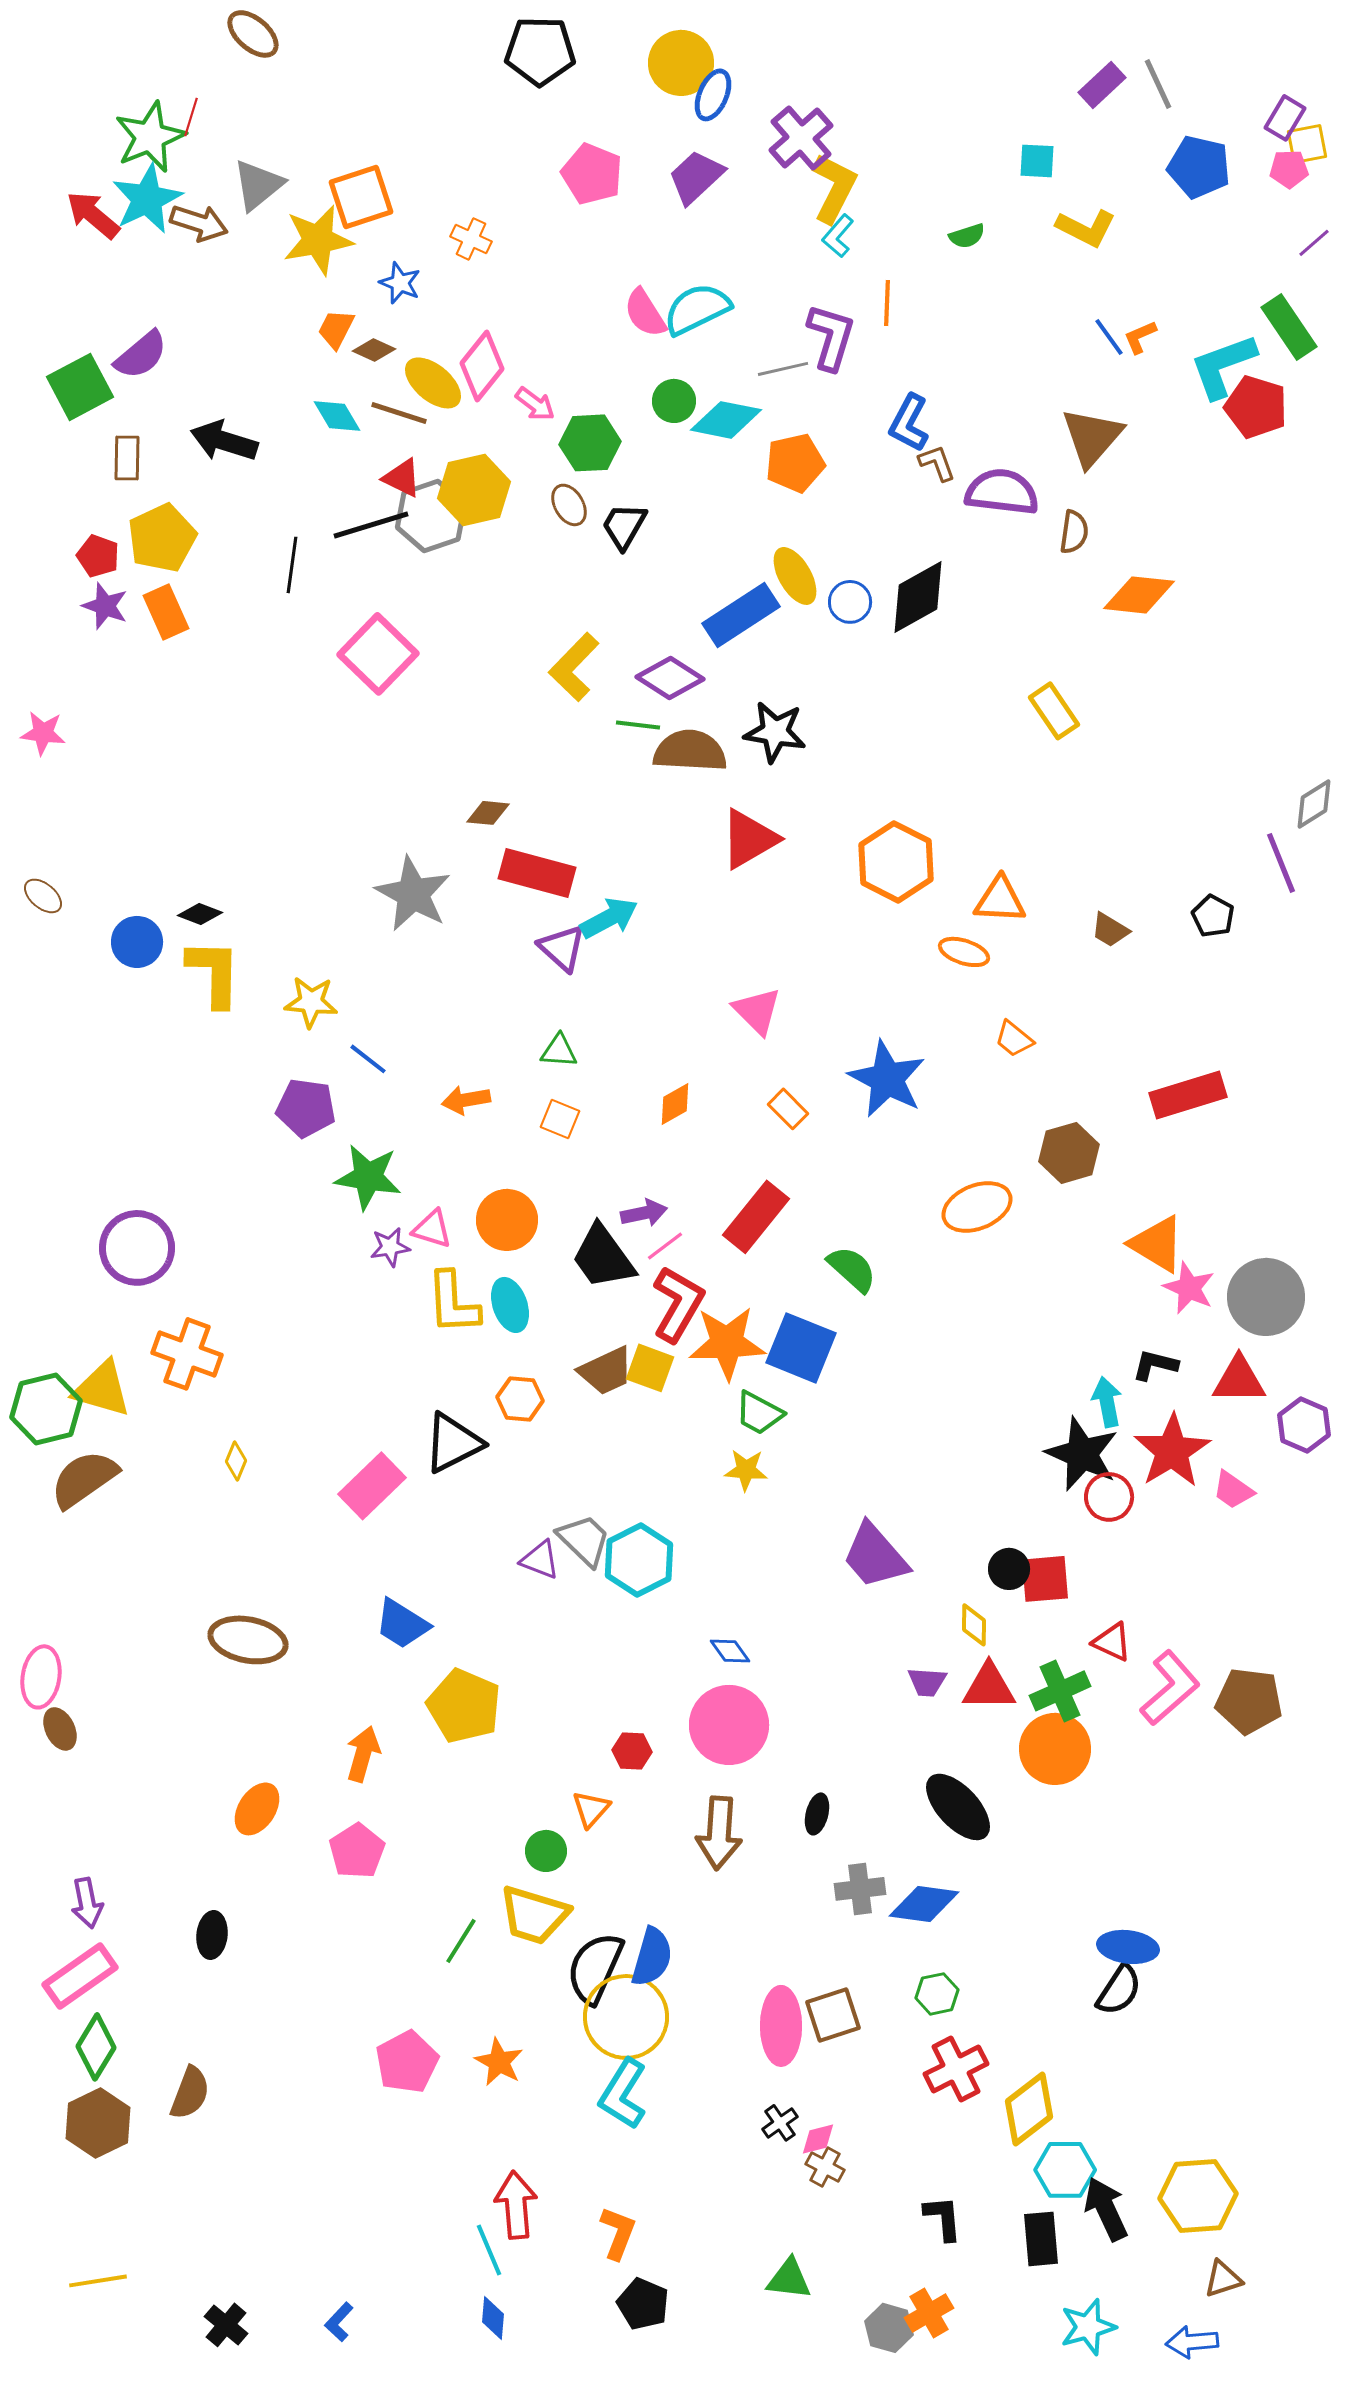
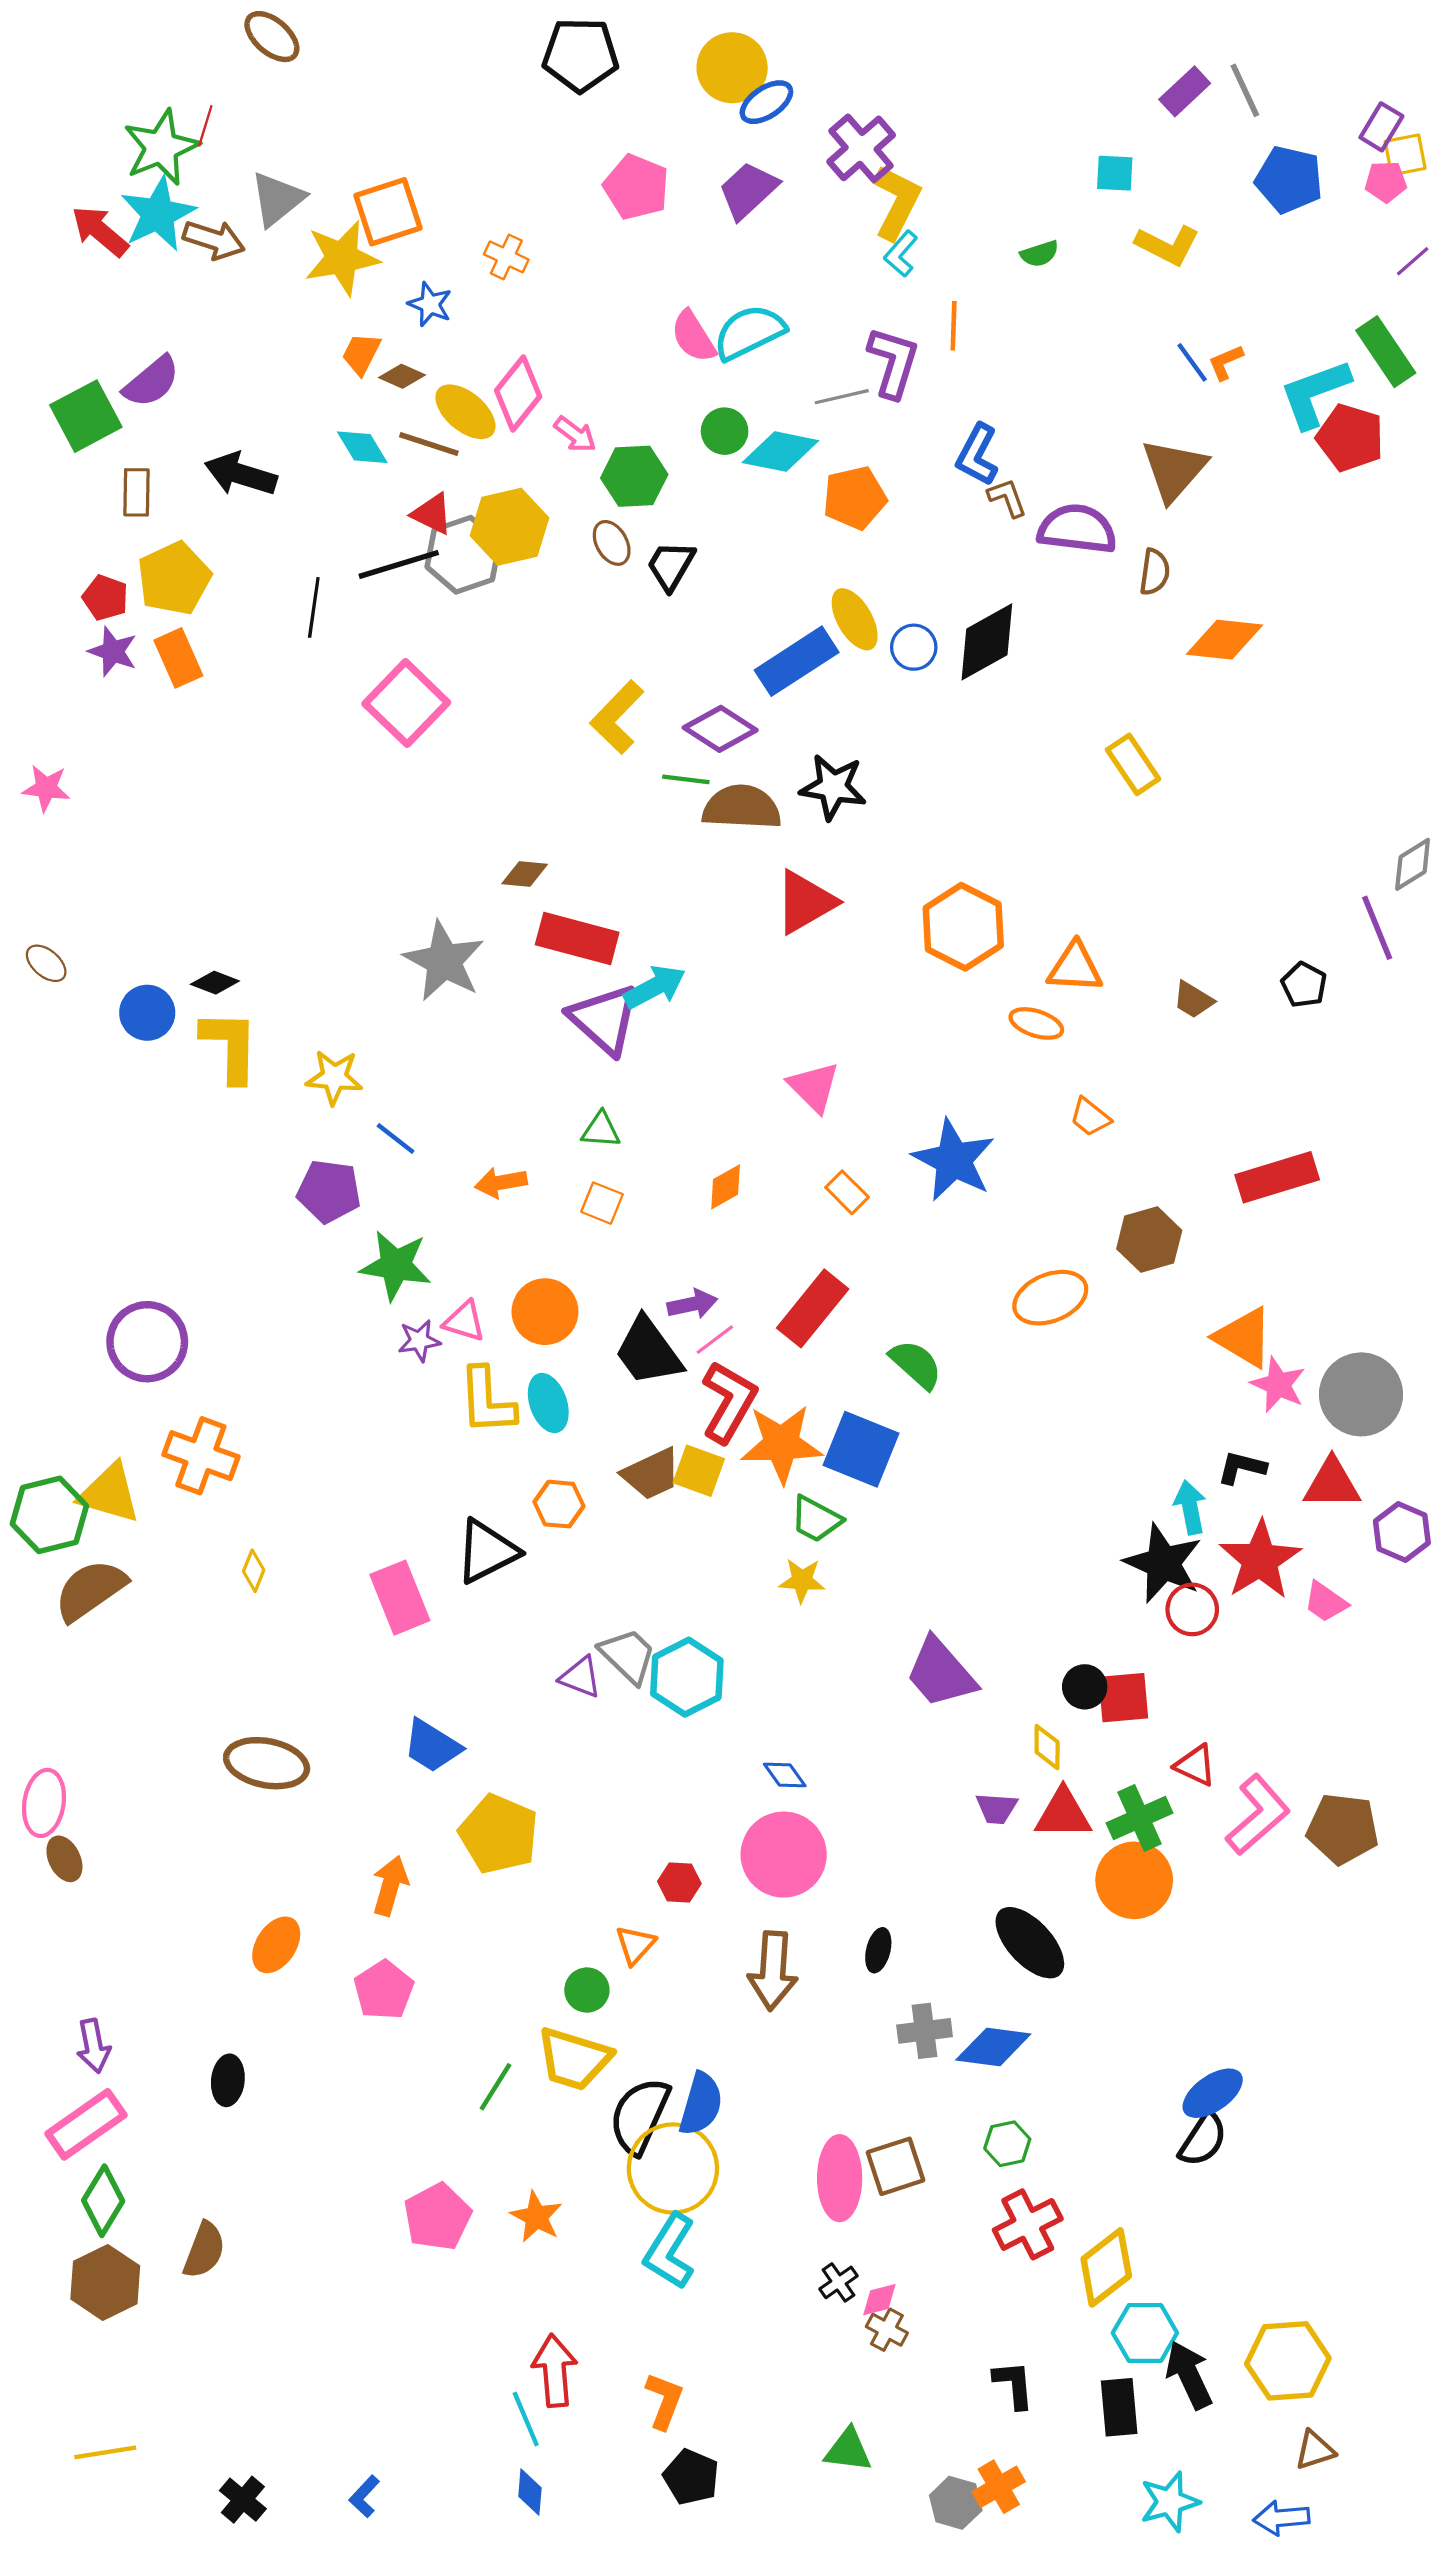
blue ellipse: (713, 95) -> (766, 102), turned 33
purple triangle: (562, 948) -> (604, 1019), size x1.4
pink rectangle: (372, 1486) -> (400, 1598), turned -68
blue ellipse: (1128, 1947) -> (1213, 2093), turned -42

